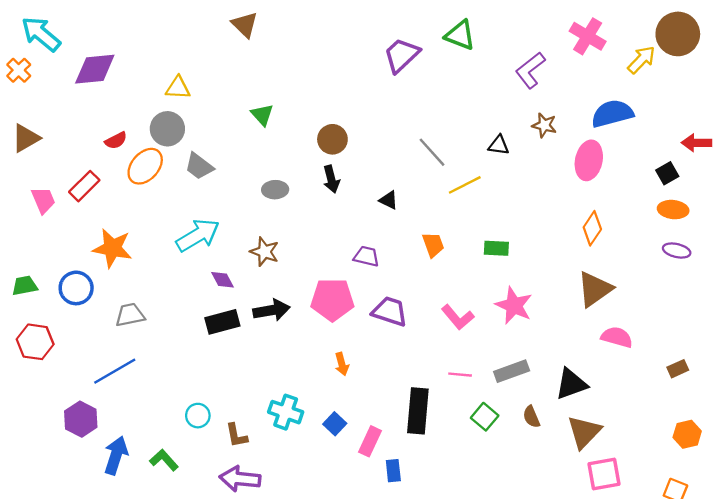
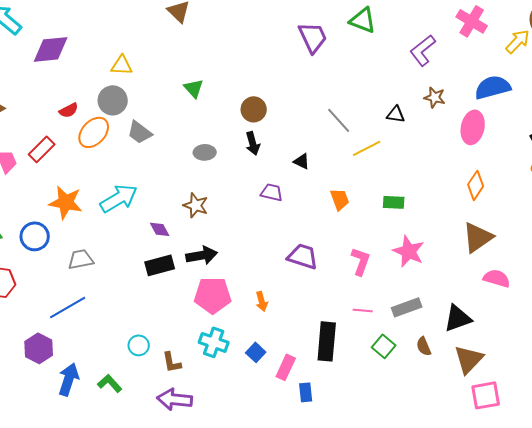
purple trapezoid: (402, 55) -> (313, 37), turned 108
cyan arrow: (198, 235) -> (119, 198), moved
purple trapezoid: (366, 256) -> (272, 192), moved
pink pentagon: (332, 300) -> (213, 295), moved
pink L-shape: (458, 317) -> (361, 261), turned -120

